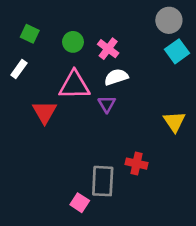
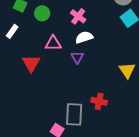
green circle: (73, 42) -> (42, 13), moved
pink triangle: (74, 85) -> (53, 43), size x0.7

